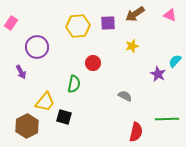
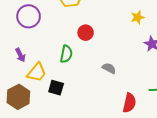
yellow star: (132, 46) -> (138, 17), moved
purple arrow: (21, 72) -> (20, 55), moved
gray semicircle: (125, 96) -> (109, 68), moved

